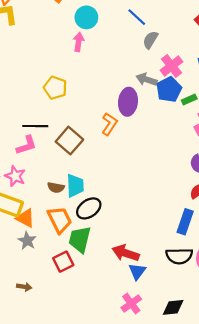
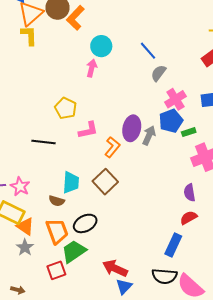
gray arrow: (147, 79) -> (149, 135), moved, turned 90
brown square: (69, 141) -> (105, 182), moved
pink L-shape: (26, 145) -> (88, 130), moved
cyan trapezoid: (75, 186) -> (71, 182), moved
green trapezoid: (80, 239) -> (74, 251), turned 36

